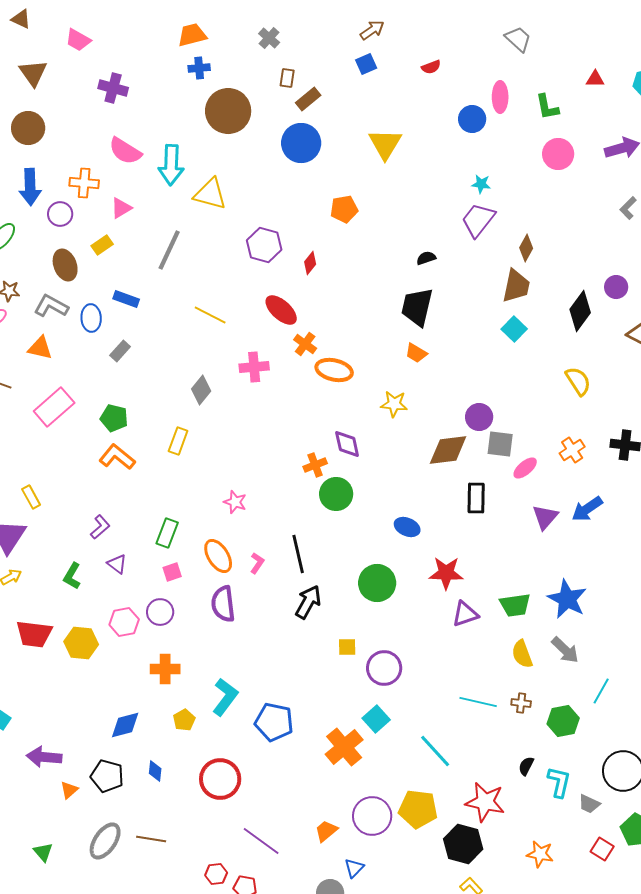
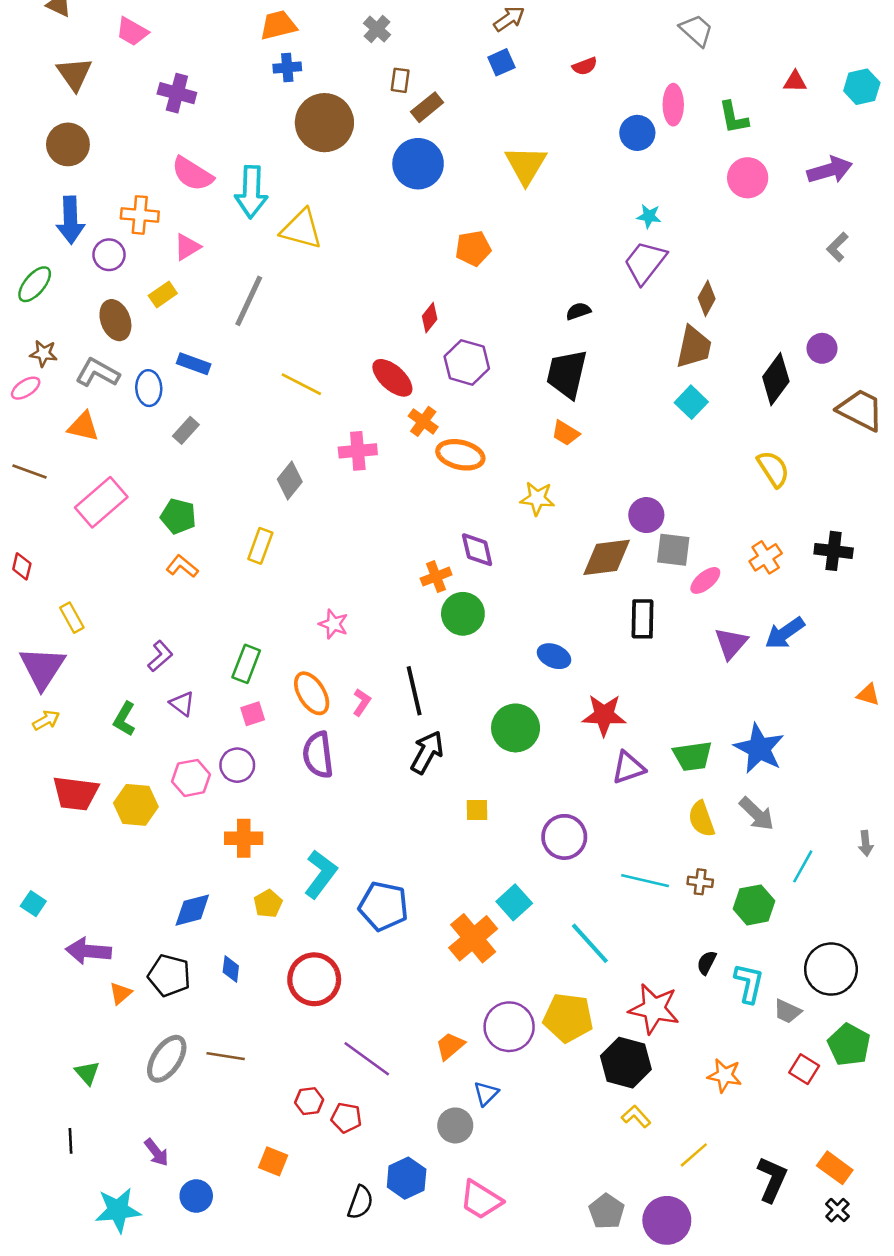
purple hexagon: (264, 245) -> (467, 362), moved
orange L-shape: (117, 457) -> (182, 566), size x0.7
purple circle: (384, 668) -> (564, 837), moved

